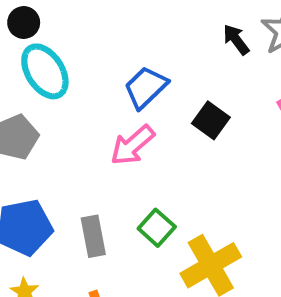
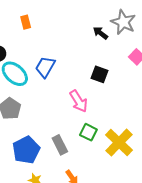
blue trapezoid: (146, 87) -> (45, 67), moved
pink arrow: (132, 145) -> (79, 101), moved, turned -65

